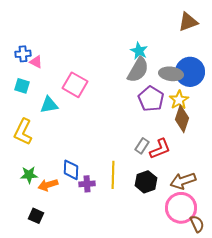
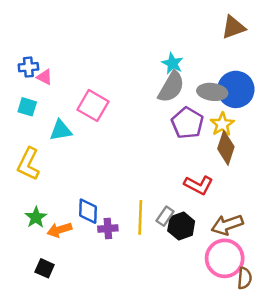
gray rectangle: (142, 146) -> (165, 216), moved
red L-shape: (160, 149) -> (199, 185), turned 50
green star: (29, 175) -> (36, 217), turned -30
brown semicircle: (197, 224) -> (245, 278), turned 30

